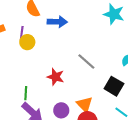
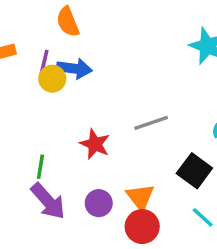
blue arrow: (57, 22) -> (74, 69), moved
gray line: (86, 61) -> (151, 123), turned -66

